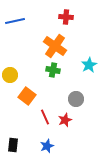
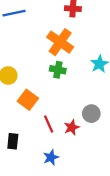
gray circle: (76, 99) -> (91, 114), moved
black rectangle: (13, 145) -> (13, 141), moved

